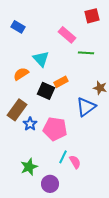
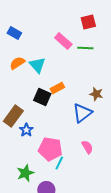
green line: (86, 53) -> (85, 48), moved
orange semicircle: (21, 74) -> (17, 63), moved
pink pentagon: (55, 129) -> (50, 149), moved
pink semicircle: (75, 162) -> (87, 147), moved

